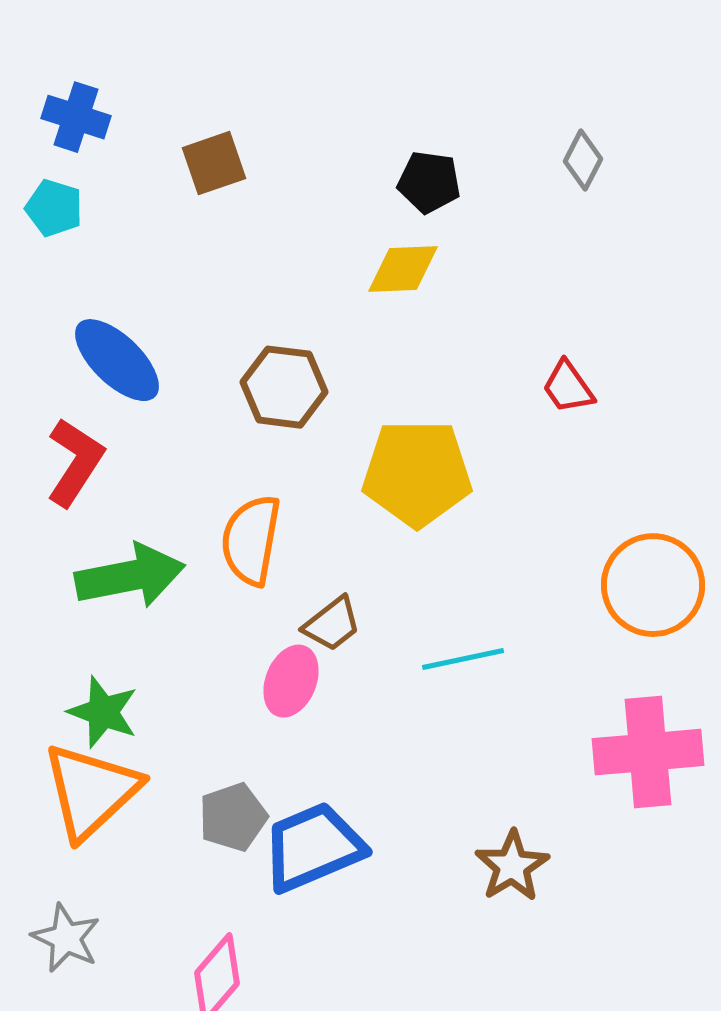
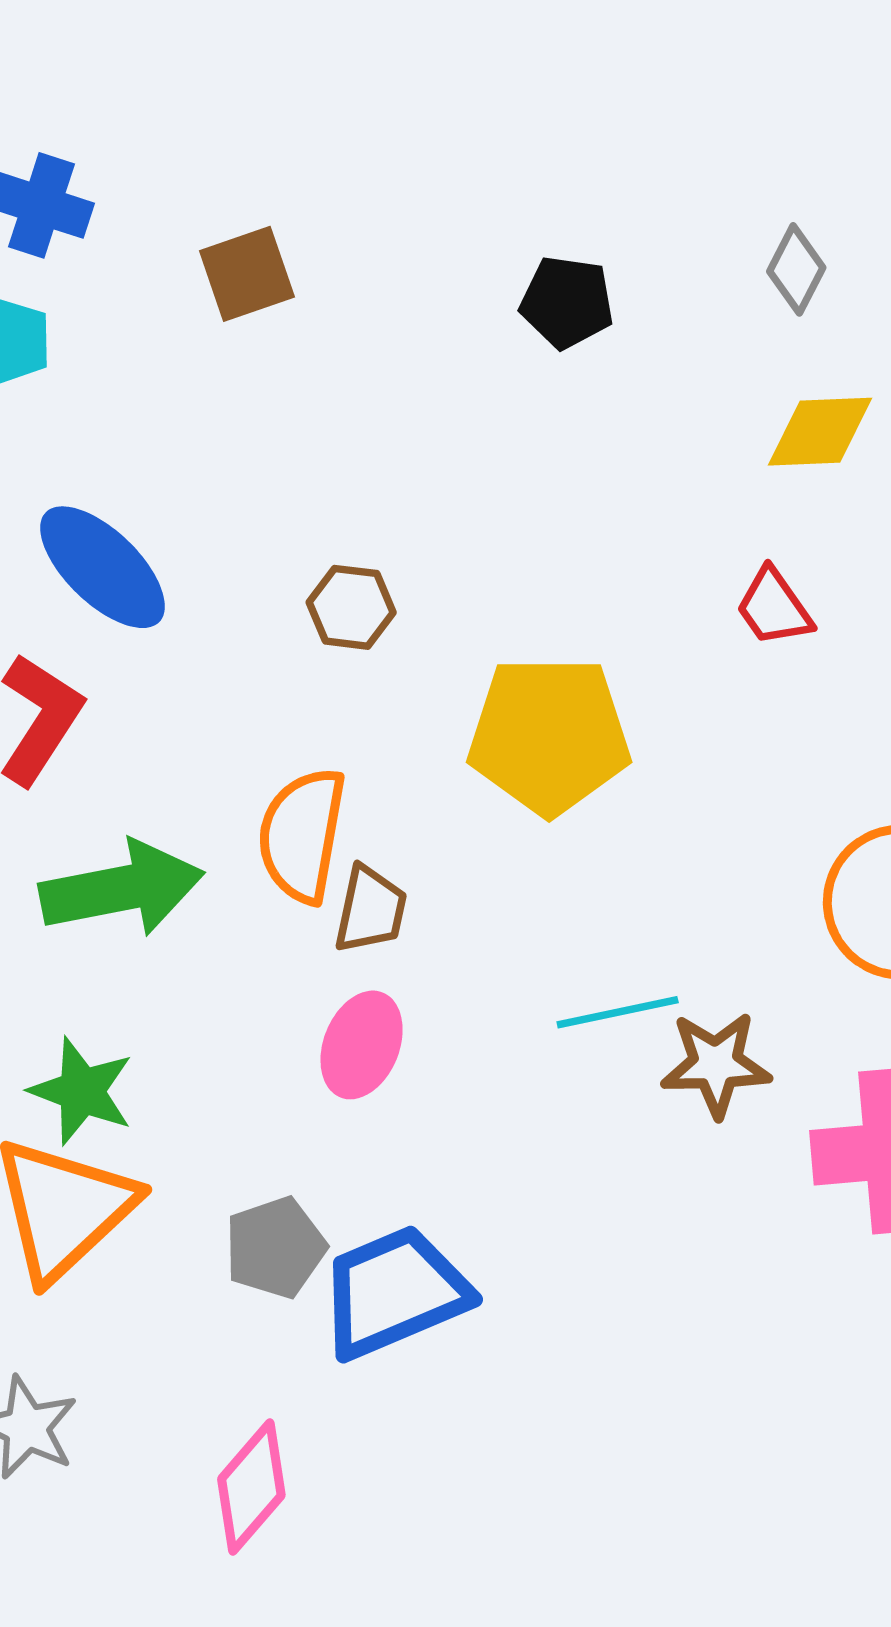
yellow diamond: (403, 269) -> (820, 432), moved
brown hexagon: (284, 387) -> (351, 607), size x0.7
brown trapezoid: (332, 624) -> (370, 910), moved, turned -40
brown star: (512, 866) -> (716, 1064), moved, turned 30

